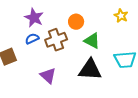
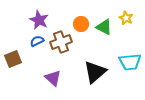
green triangle: (92, 41) -> (104, 27), moved
black triangle: (90, 70) -> (95, 72), turned -45

